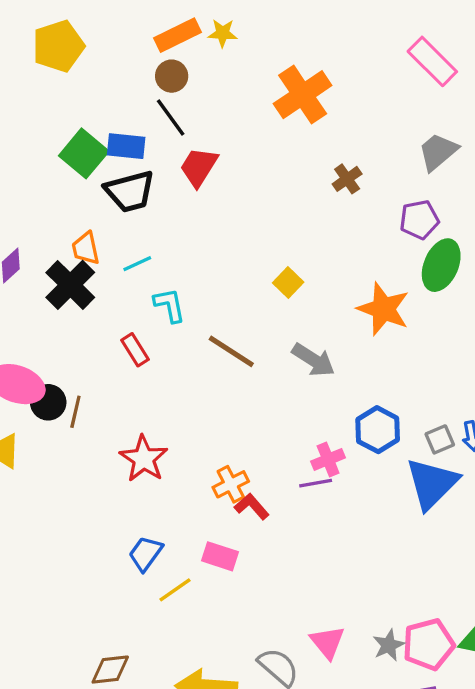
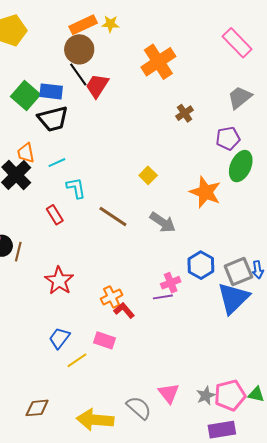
brown circle: (172, 76) -> (79, 49), size x1.5
red trapezoid: (199, 167) -> (97, 86), moved
gray square: (440, 439) -> (238, 272), size x1.6

